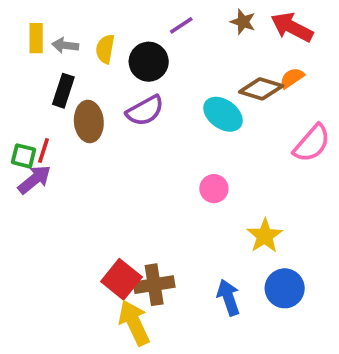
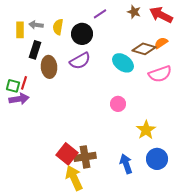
yellow rectangle: (36, 38) -> (20, 30), moved
pink semicircle: (312, 143) -> (160, 74), moved, turned 30
purple arrow: (34, 180) -> (19, 99), turned 30

